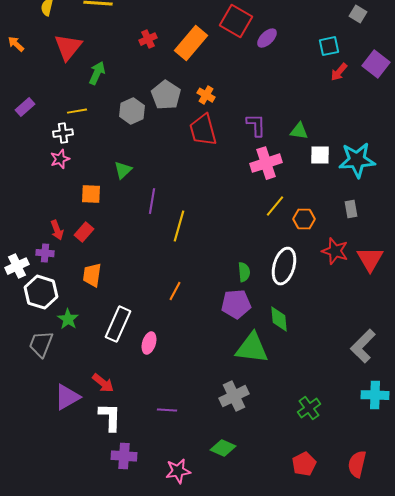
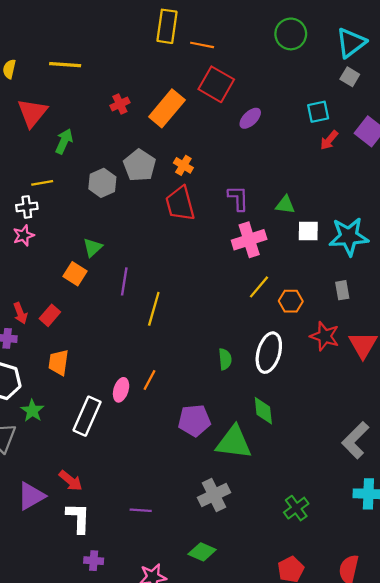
purple ellipse: (267, 38) -> (250, 118), moved
orange square: (91, 194) -> (75, 274), moved, turned 30
purple pentagon: (236, 304) -> (194, 420), moved
pink ellipse: (149, 343) -> (121, 390), moved
purple cross: (124, 456) -> (94, 561), size x0.7

